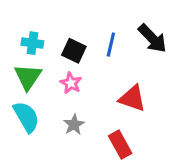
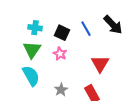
blue line: (111, 45) -> (86, 29), turned -42
red triangle: (132, 98) -> (100, 64), turned 42
gray star: (74, 125) -> (61, 90), moved

